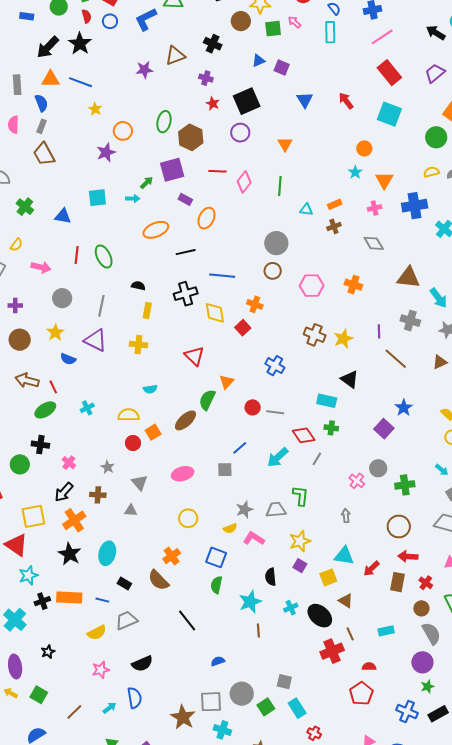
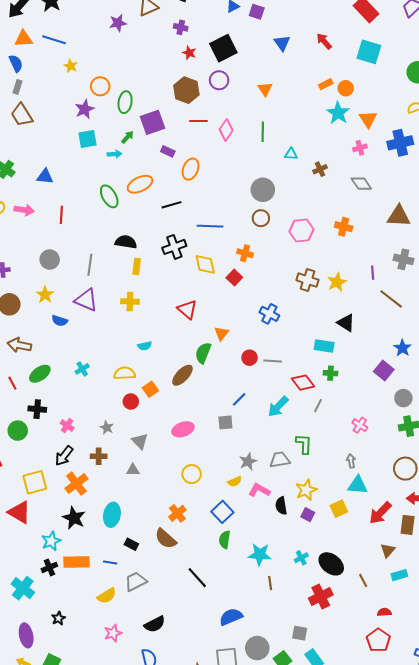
green ellipse: (164, 122) -> (125, 102), moved
brown hexagon: (191, 137) -> (186, 90), moved
cyan star: (355, 172) -> (338, 113), size x1.6
cyan square: (97, 198) -> (88, 139), moved
orange rectangle: (335, 204) -> (326, 84), moved
green ellipse: (104, 257) -> (109, 196), moved
pink arrow: (41, 267) -> (24, 210), moved
black semicircle: (138, 286) -> (126, 242), size x1.5
red line: (53, 387) -> (12, 383), moved
gray circle: (378, 468) -> (403, 398), moved
cyan triangle: (344, 556) -> (358, 485), moved
blue square: (216, 557) -> (222, 512), turned 30
red arrow: (371, 569) -> (380, 513), size x1.4
cyan star: (28, 575) -> (51, 541), moved
black semicircle: (271, 577) -> (281, 506), moved
yellow square: (328, 577) -> (339, 509), moved
brown triangle: (346, 601) -> (388, 550), moved, turned 42
cyan star: (250, 602) -> (260, 555), turned 30
red cross: (332, 651) -> (321, 596), moved
blue semicircle: (218, 661) -> (231, 617), size x1.6

